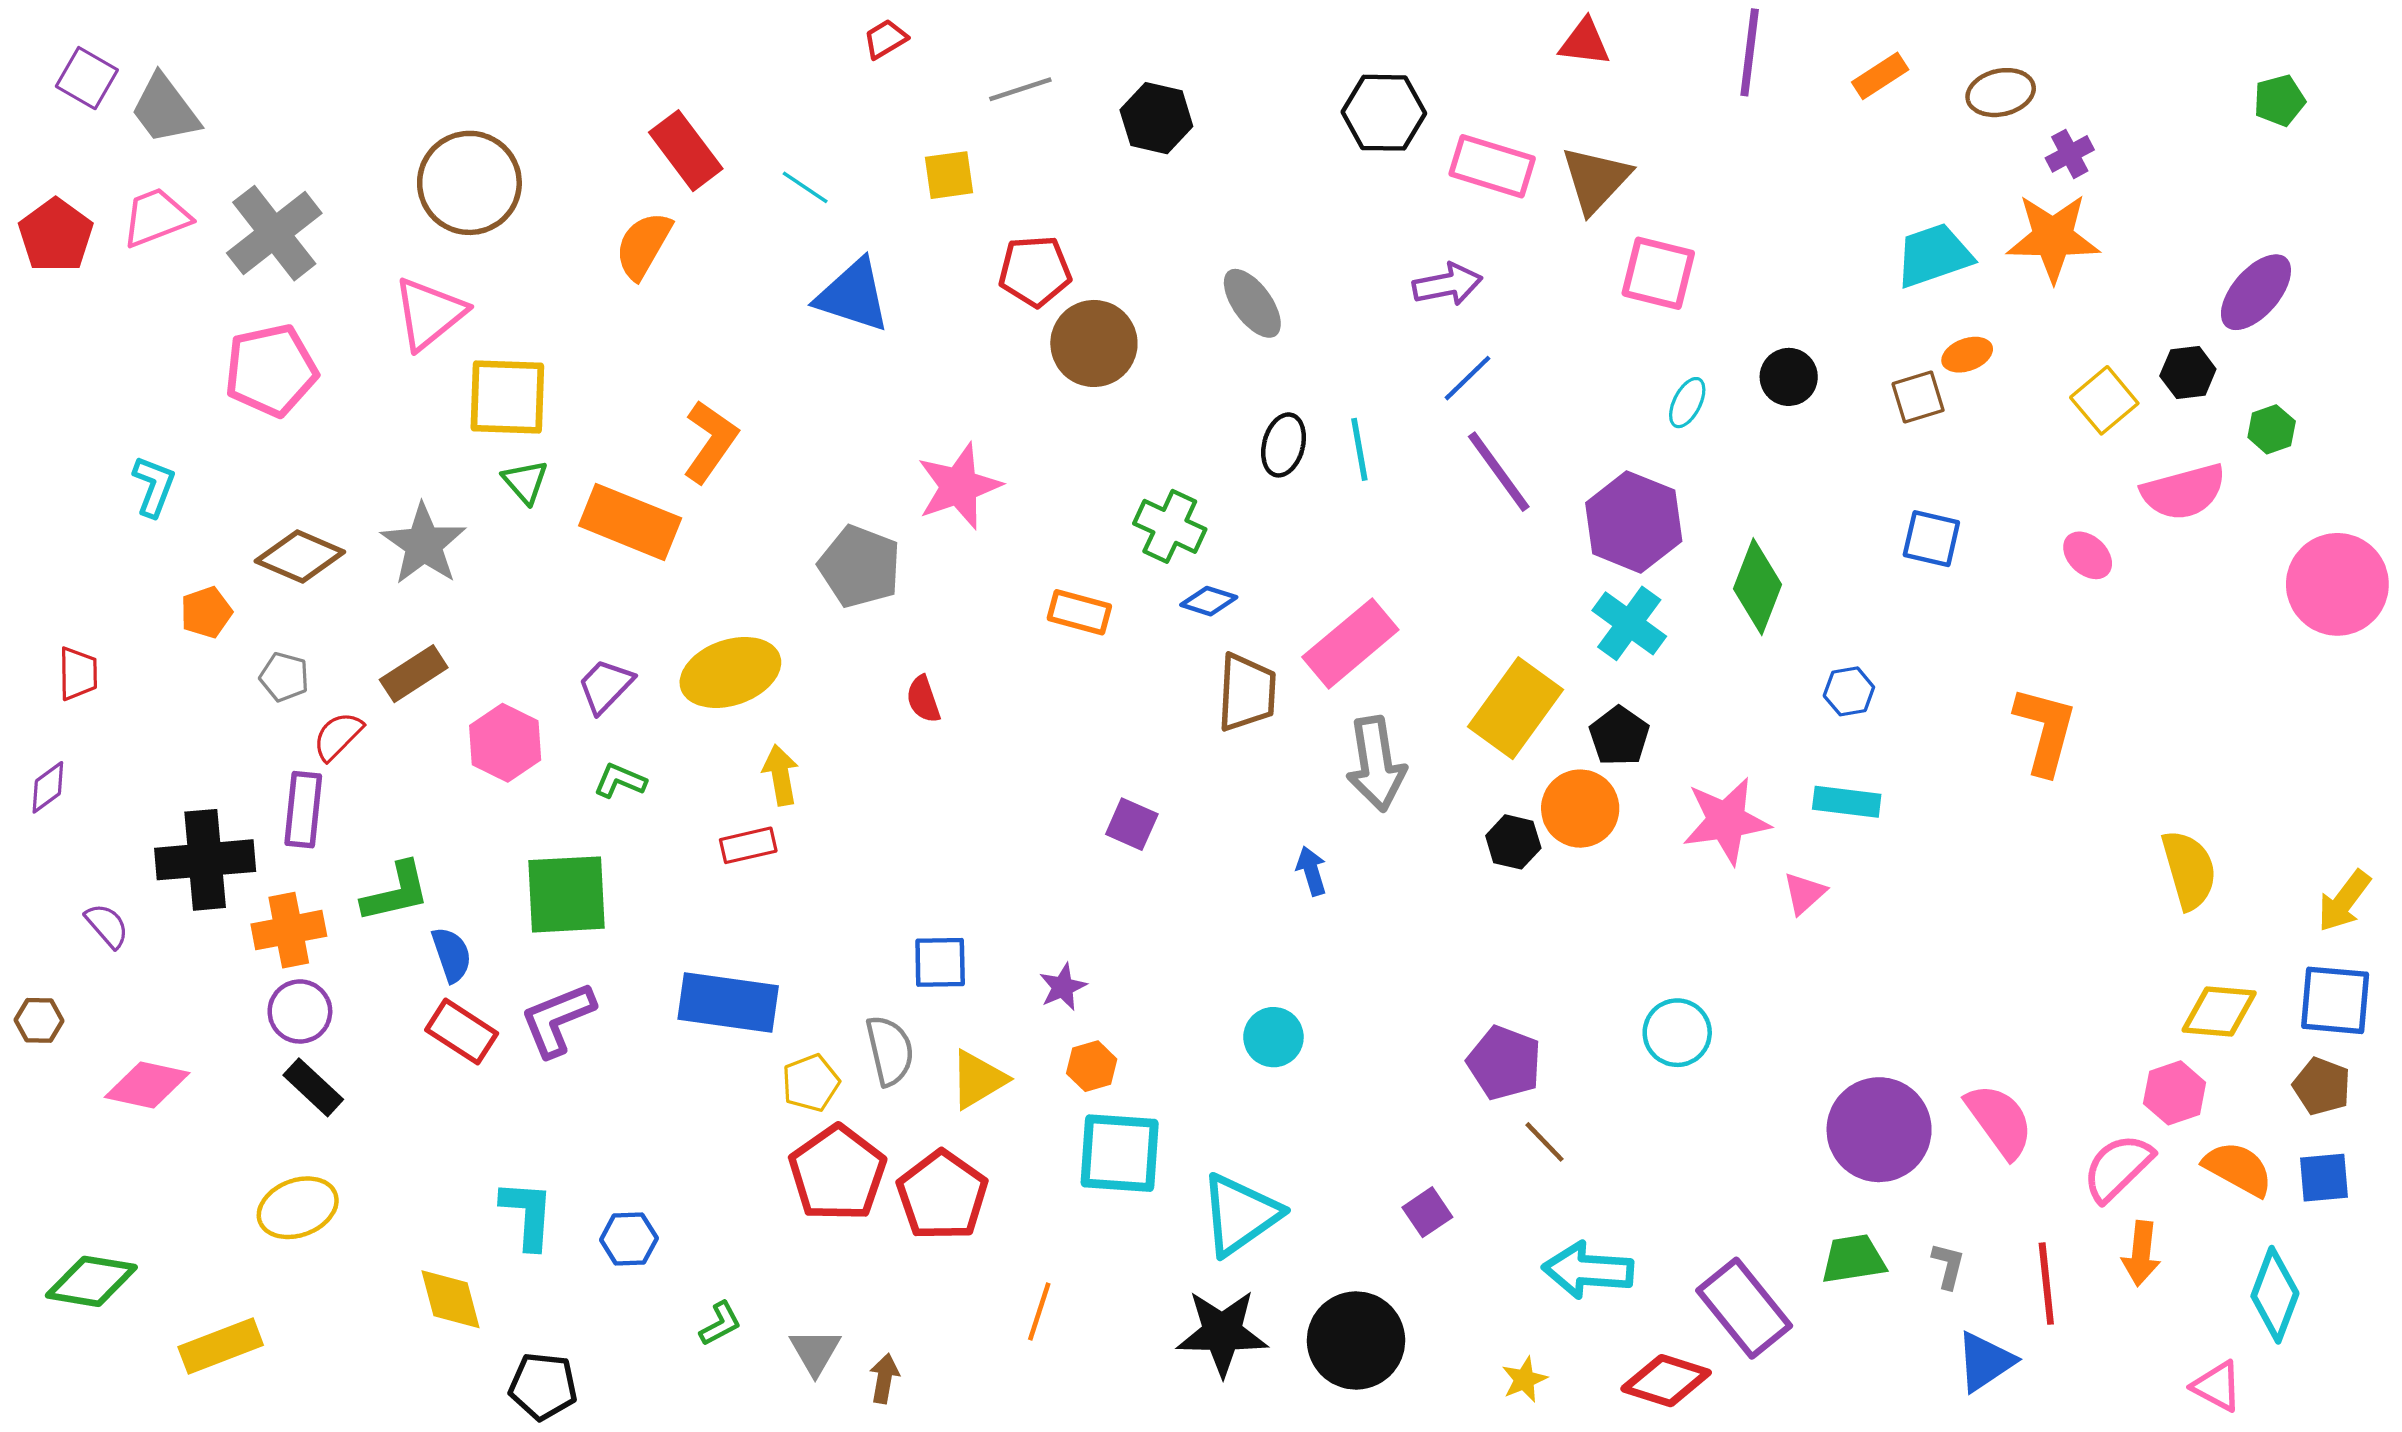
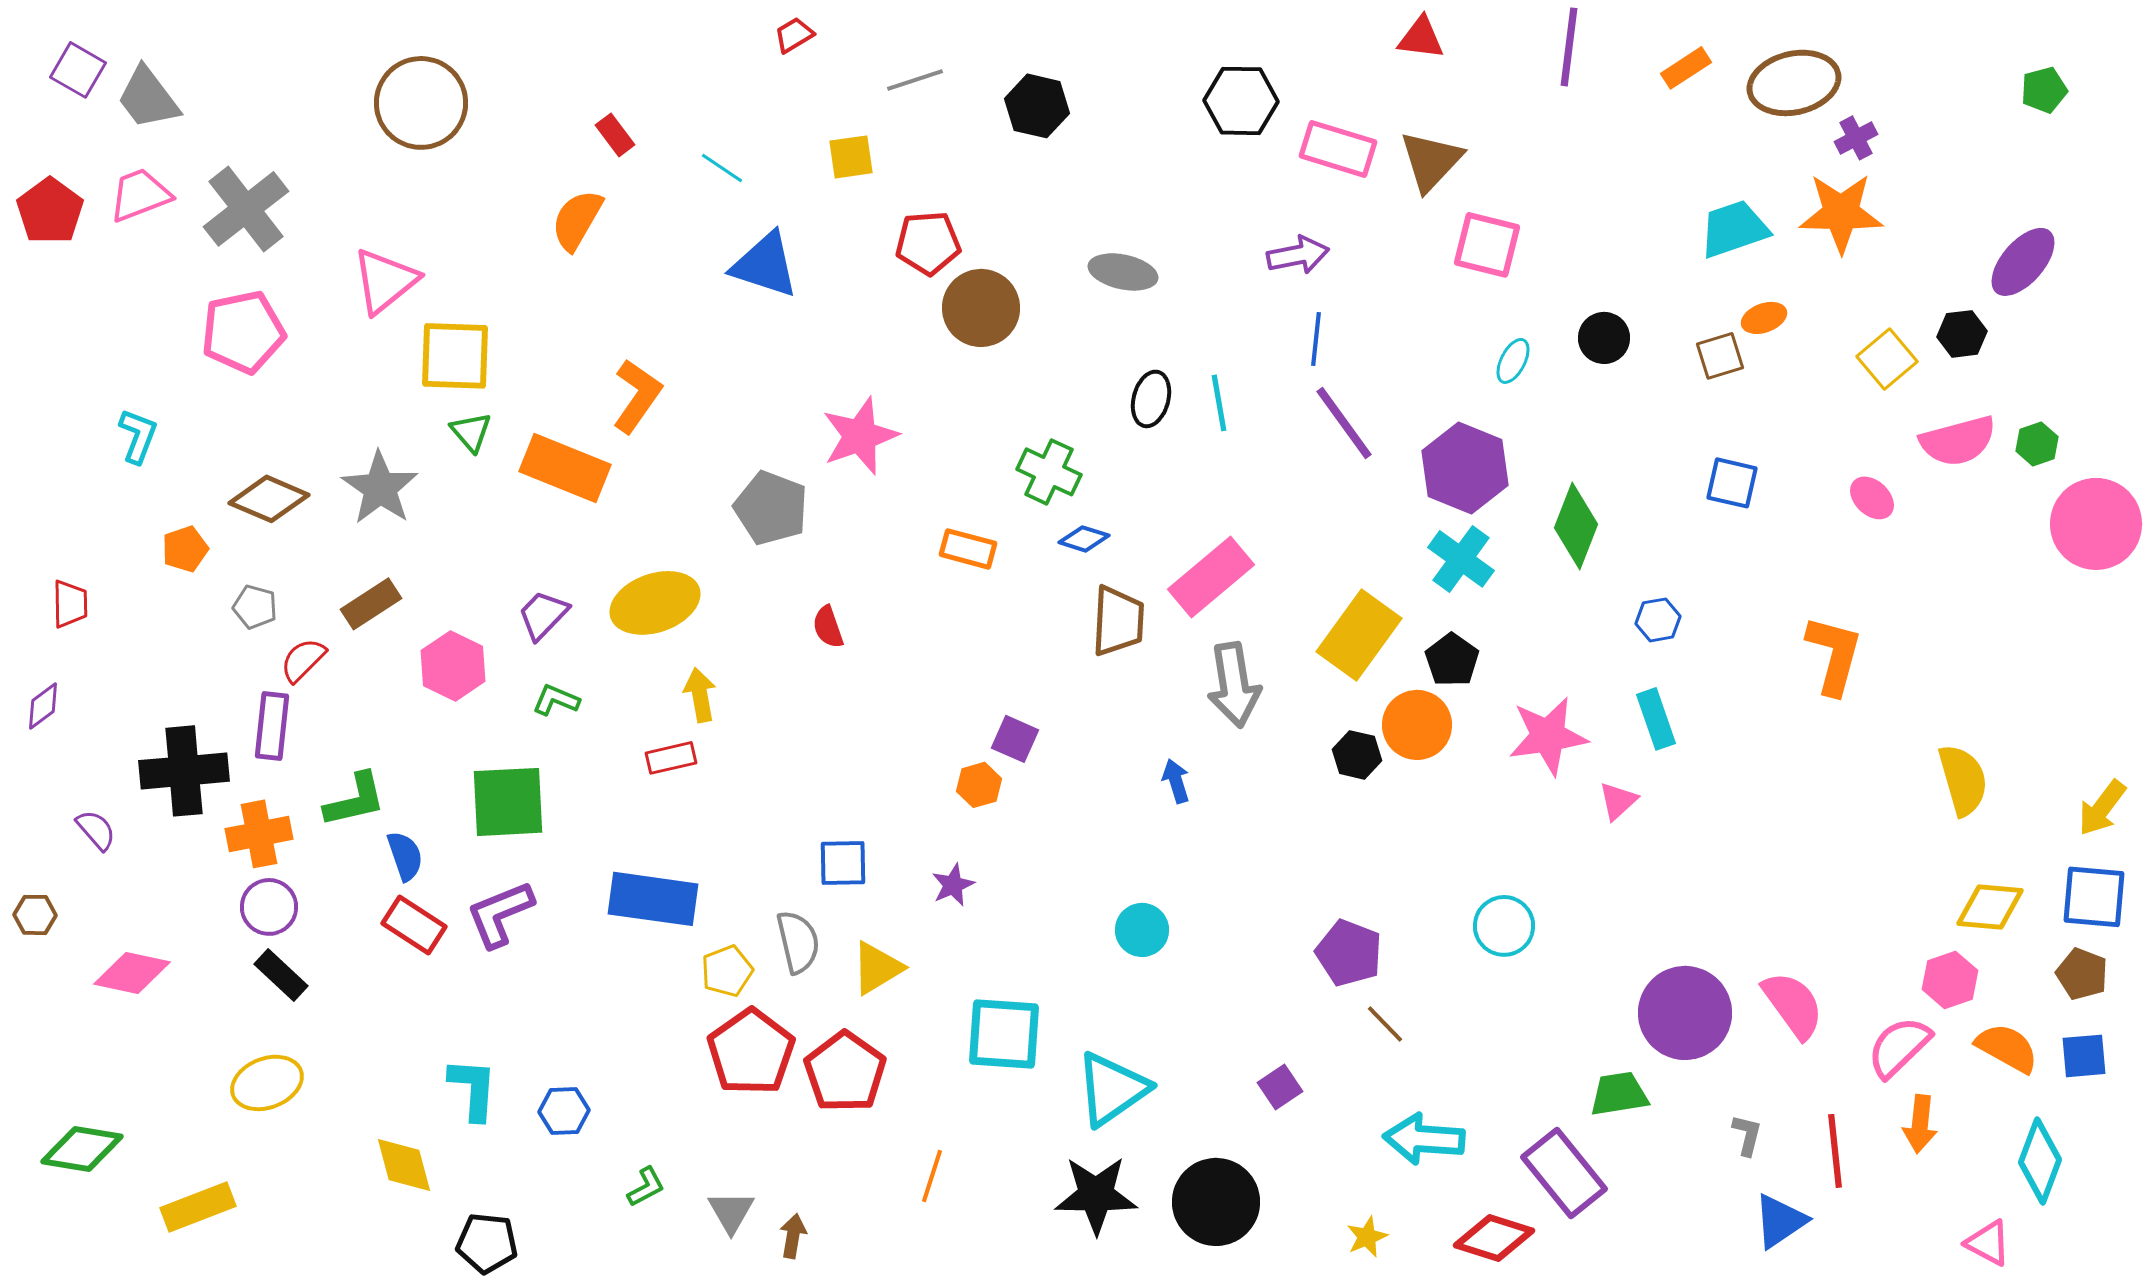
brown ellipse: (2001, 93) -> (1794, 83), size x1.5
red rectangle: (686, 151) -> (615, 135), size x0.6
brown circle: (469, 183) -> (421, 103), moved
gray ellipse: (1252, 303) -> (1123, 272), turned -42
blue line: (1468, 378) -> (1316, 339), turned -40
green hexagon: (2272, 429) -> (2037, 444), moved
cyan rectangle: (1847, 802) -> (1656, 719), turned 64
orange hexagon: (1092, 1066) -> (979, 785), moved
green trapezoid: (1853, 1259) -> (1619, 1094), moved

